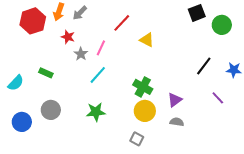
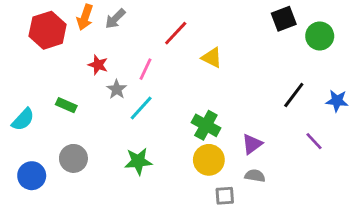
red star: (68, 37) -> (98, 65), moved
gray star: (81, 54) -> (117, 89), moved
gray square: (137, 139) -> (225, 196), moved, turned -32

